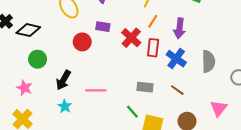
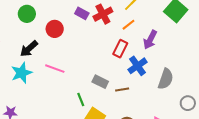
red cross: (131, 38) -> (103, 14), moved
red circle: (82, 42) -> (55, 29), moved
green circle: (38, 59) -> (27, 14), moved
brown line: (177, 90) -> (122, 90), moved, turned -64
cyan star: (65, 106) -> (22, 73), size x1.5

